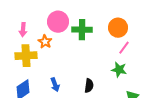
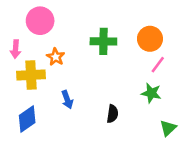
pink circle: (58, 22) -> (40, 21), moved
pink arrow: (23, 30) -> (15, 49), moved
blue arrow: (55, 85) -> (67, 100), moved

